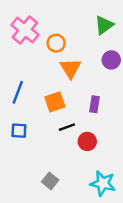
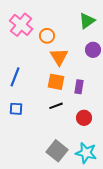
orange square: (55, 102) -> (56, 82), moved, turned 30
red circle: (87, 141) -> (84, 118), moved
gray square: (50, 181) -> (57, 151), moved, size x1.5

